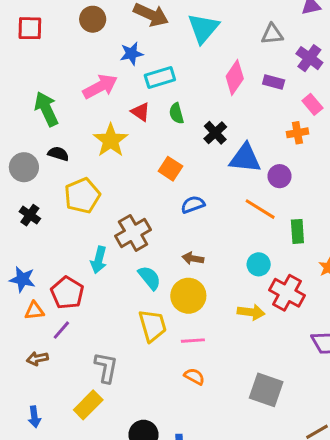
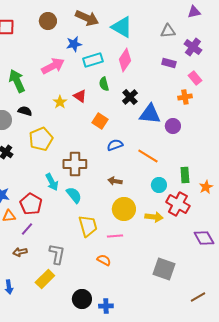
cyan triangle: (203, 28) -> (122, 27), turned -40
pink diamond: (235, 78) -> (125, 60), moved
red triangle: (141, 112) -> (80, 96), moved
yellow star: (111, 140) -> (60, 102), size x0.6
orange line: (260, 209) -> (148, 156), moved
green rectangle: (297, 231) -> (185, 175), moved
brown cross: (133, 233) -> (75, 164), turned 30
cyan arrow: (99, 260) -> (52, 182), turned -42
cyan semicircle: (149, 278) -> (74, 195), moved
yellow circle: (188, 296) -> (124, 209), moved
brown arrow: (37, 359) -> (20, 252), moved
orange semicircle: (194, 376) -> (104, 260), moved

